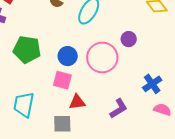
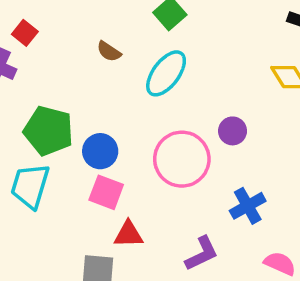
blue circle: (68, 56) -> (100, 151), moved
blue cross: (152, 84) -> (248, 206), moved
cyan trapezoid: (24, 105) -> (30, 186), moved

